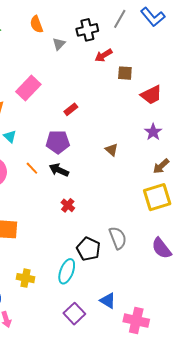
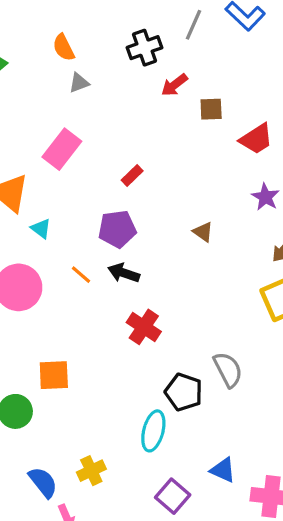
gray triangle: (59, 44) -> (79, 83), moved, turned 32
red cross: (68, 205) -> (144, 327), size x1.5
yellow cross: (25, 278) -> (91, 471), moved, turned -30

